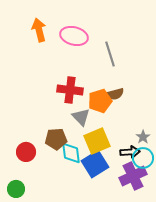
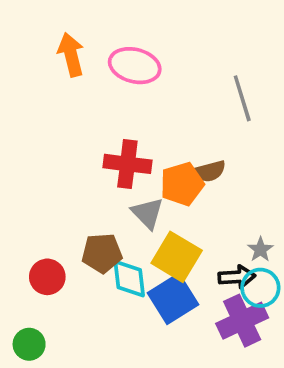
gray line: (110, 54) -> (242, 98), moved
yellow square: (97, 141) -> (177, 257), turned -36

